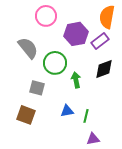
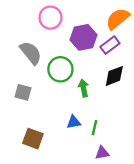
orange semicircle: (107, 17) -> (118, 19), turned 40
gray square: (37, 88) -> (23, 92), moved
brown square: (26, 115) -> (33, 139), moved

